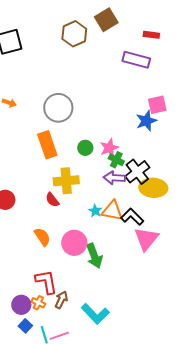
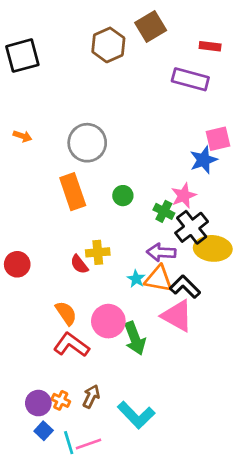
pink star: (109, 148) -> (184, 196), moved
purple arrow: (114, 178) -> (161, 252), moved
yellow cross: (66, 181) -> (98, 252), moved, size x0.7
pink triangle: (146, 239) -> (177, 316), moved, turned -40
red L-shape: (46, 282) -> (71, 345), moved, turned -44

